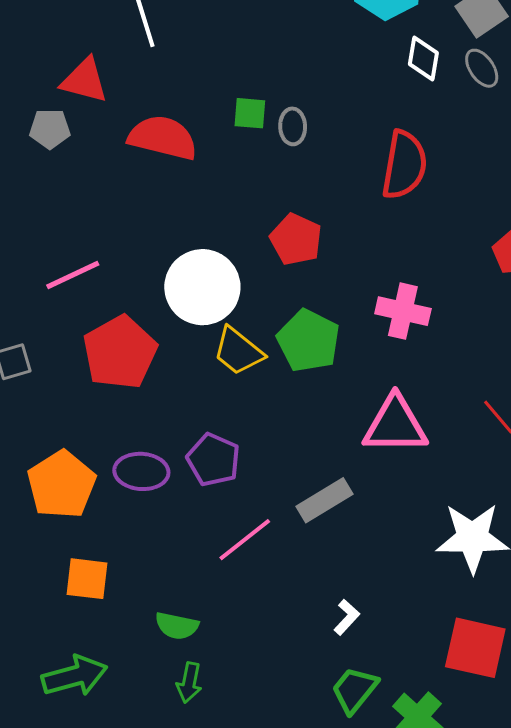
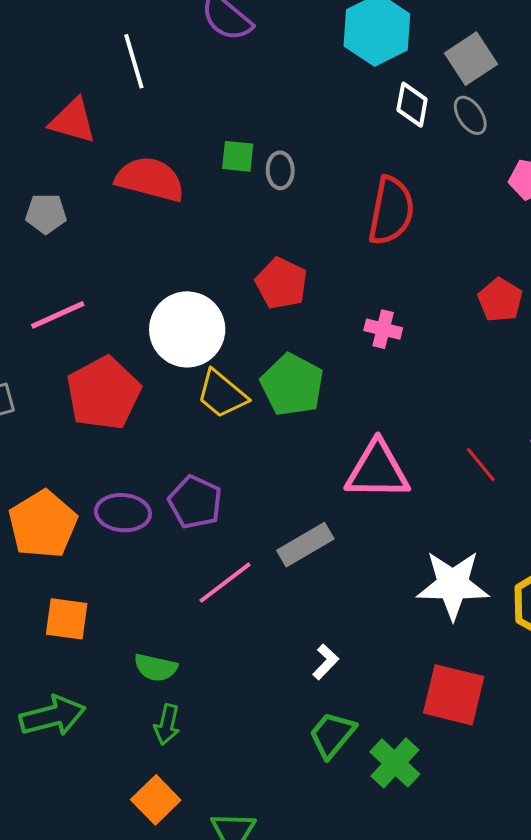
gray pentagon: (50, 129) -> (46, 214), moved
pink cross: (403, 311) -> (383, 329), moved, size x0.7

